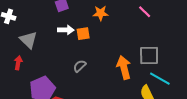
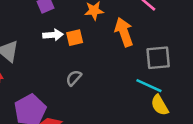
orange arrow: (124, 67) -> (124, 32), moved
cyan line: (160, 79) -> (149, 86), moved

